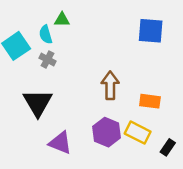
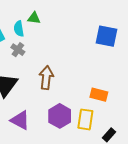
brown arrow: (110, 85) -> (46, 78), moved
yellow rectangle: (138, 133) -> (85, 119), turned 65

